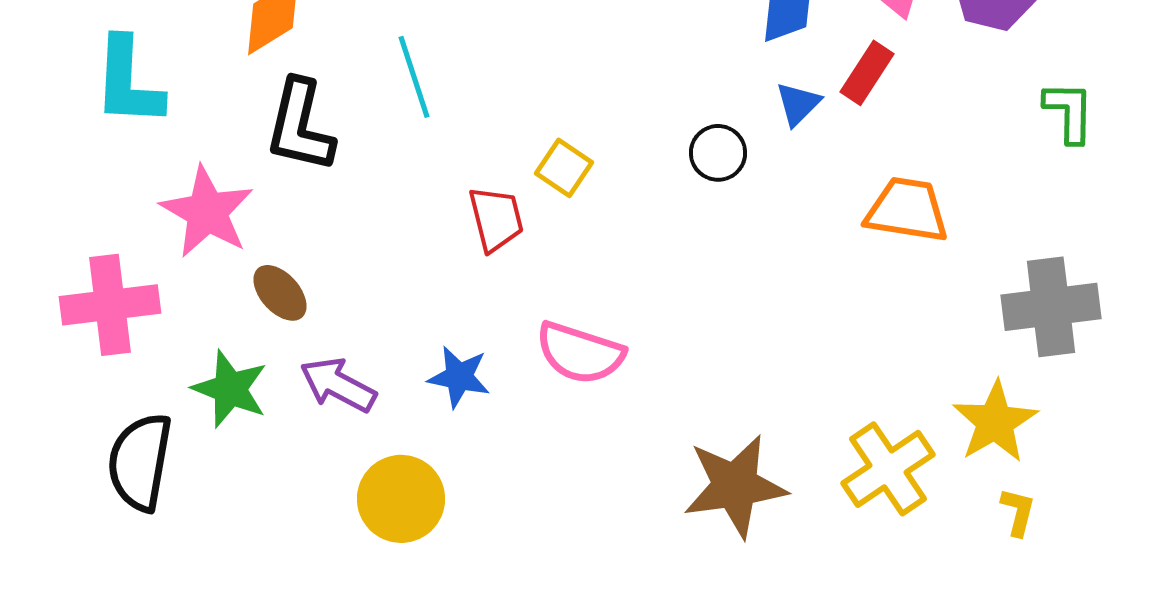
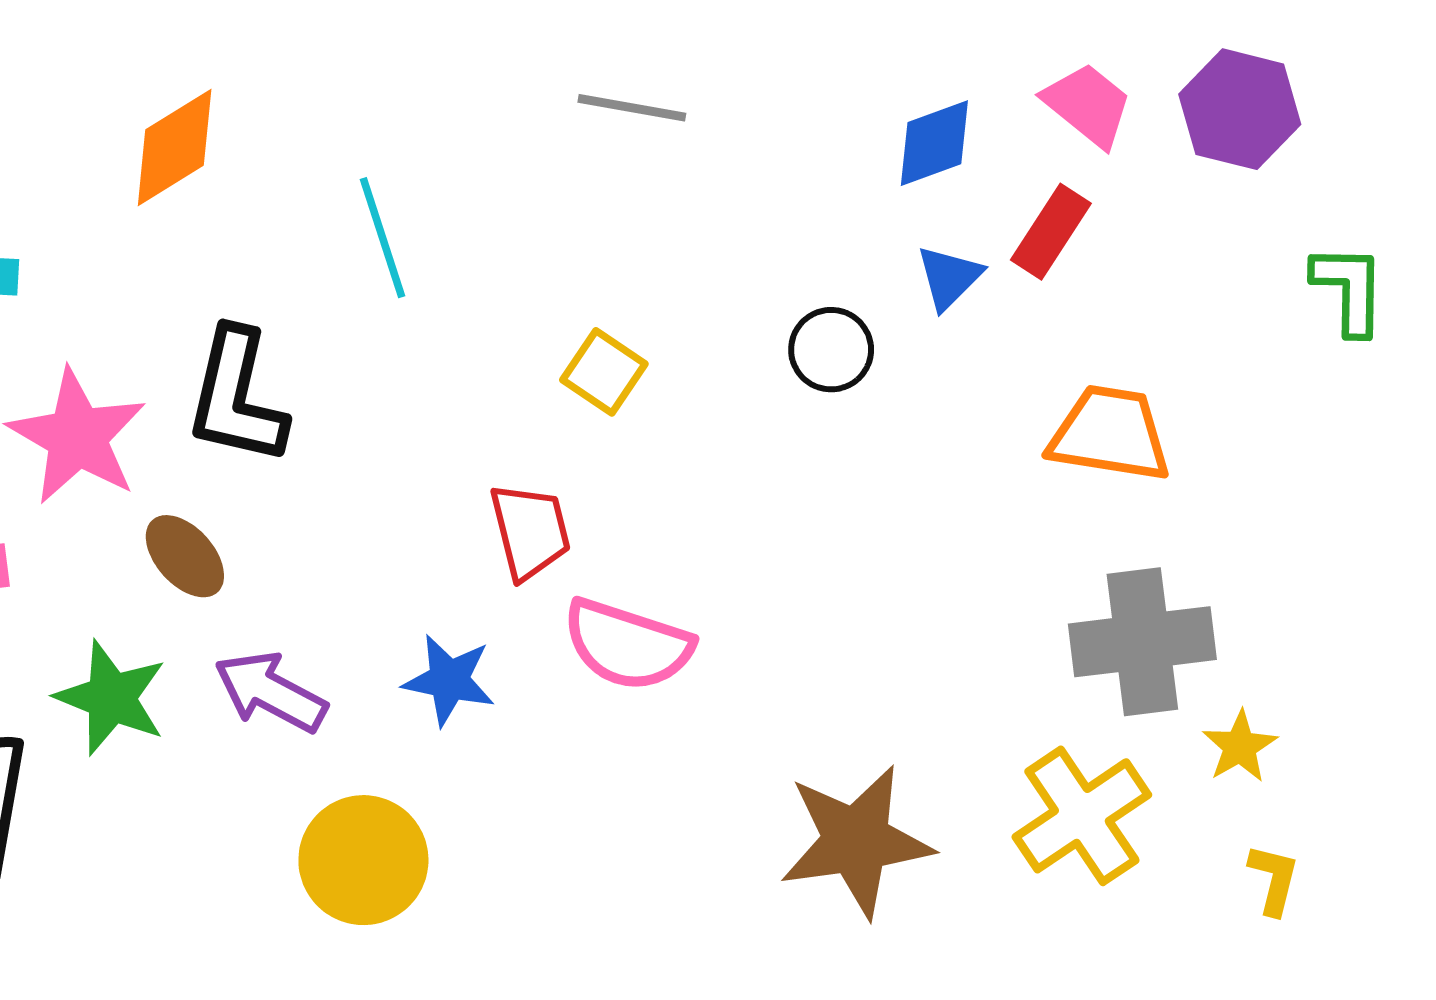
black L-shape: (300, 126) -> (237, 397), moved
red trapezoid: (496, 219) -> (530, 531), moved
gray cross: (1051, 307) -> (1142, 642), moved
yellow star: (995, 422) -> (1240, 747), size x0.6

